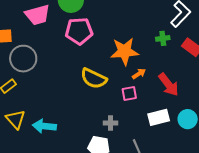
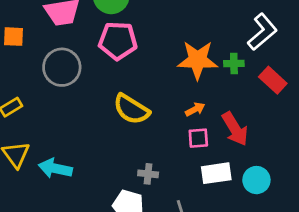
orange star: (124, 51) -> (198, 60), moved
gray circle: (23, 59) -> (62, 67), moved
pink square: (129, 93) -> (198, 138), moved

